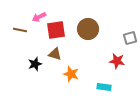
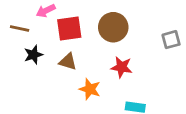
red star: (117, 61) -> (121, 67), moved
black star: (35, 64) -> (33, 55), moved

